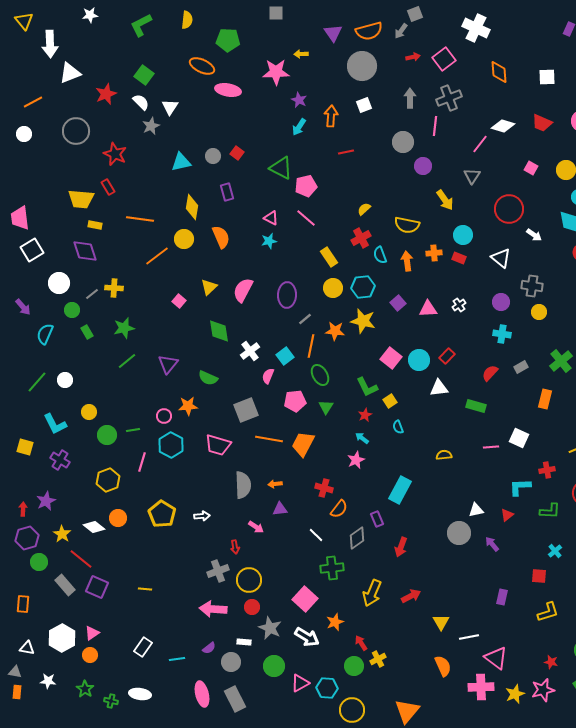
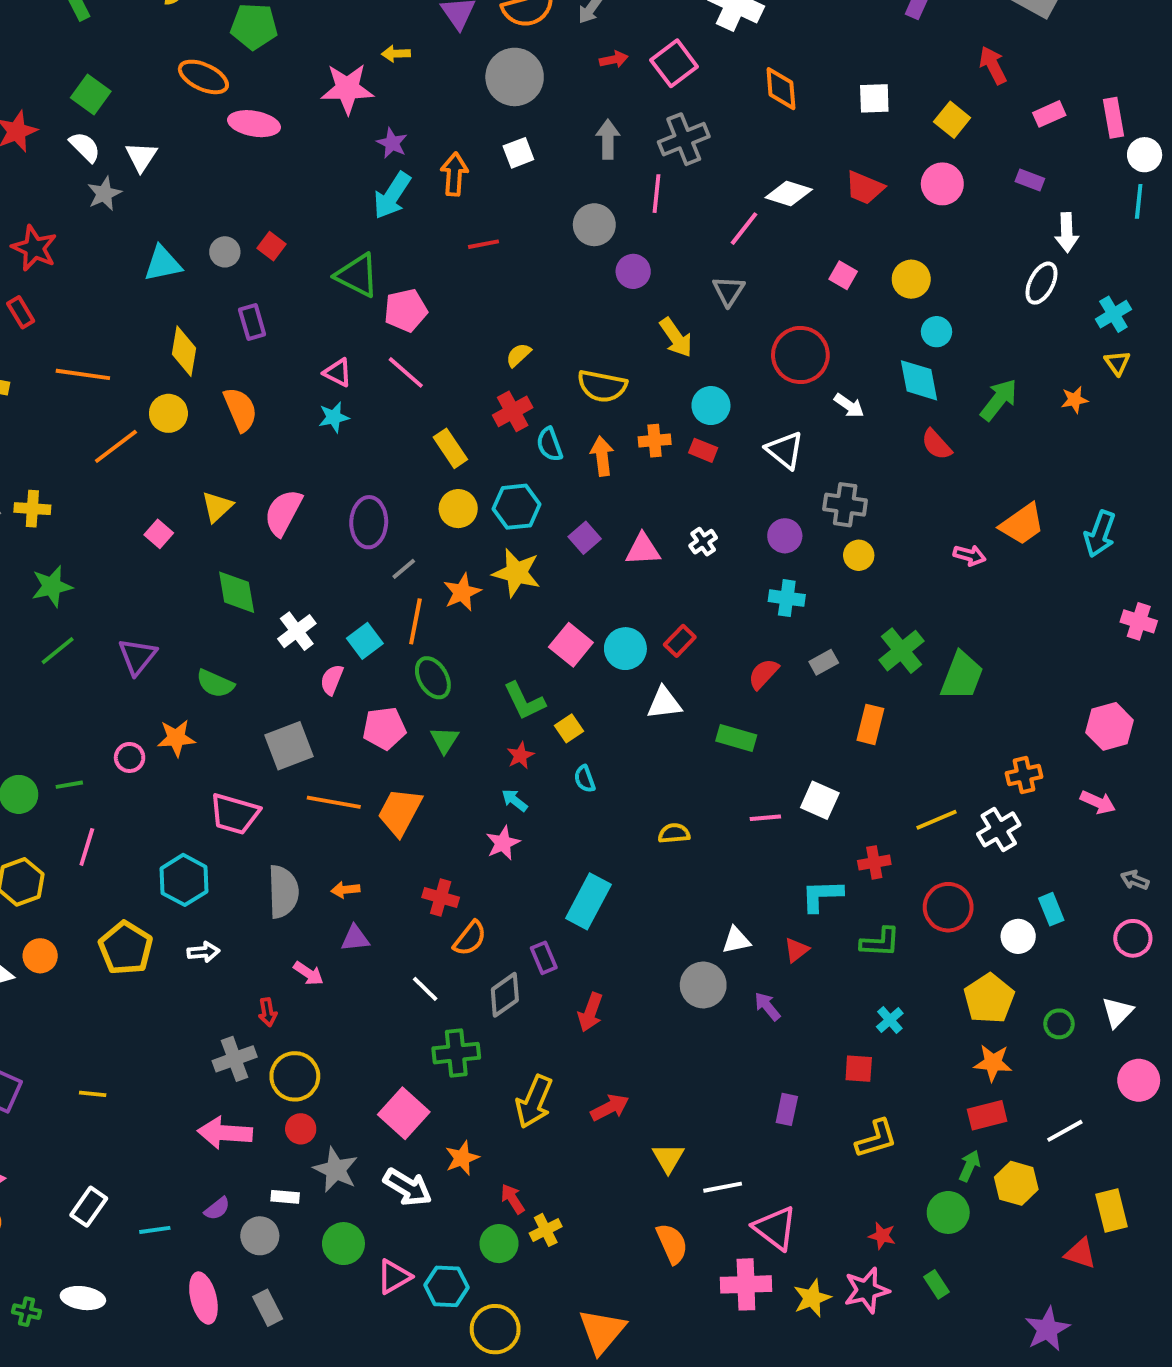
cyan arrow: (299, 127) -> (392, 196), size x1.4
orange star: (335, 331) -> (462, 592), turned -30
cyan hexagon: (171, 445) -> (184, 880), moved
gray rectangle: (235, 699) -> (268, 1308), size x0.7

